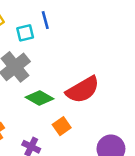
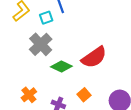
orange square: (62, 126) -> (84, 95), moved

